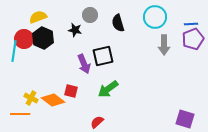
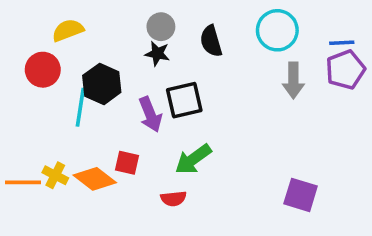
black star: (75, 30) -> (157, 54), moved
black hexagon: (43, 38) -> (102, 84), moved
cyan line: (14, 51) -> (80, 107), moved
orange line: (20, 114) -> (23, 182), moved
purple square: (185, 119) -> (301, 195), moved
red semicircle: (97, 122) -> (173, 199), moved, turned -144

